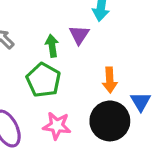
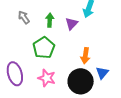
green arrow: (52, 46) -> (50, 20), moved

